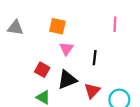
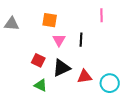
black line: (95, 58) -> (81, 40), moved
red triangle: (92, 91) -> (85, 77), turned 42

